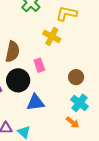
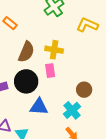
yellow cross: (52, 36) -> (54, 50), moved, turned -30
cyan cross: (79, 103) -> (72, 110), moved

